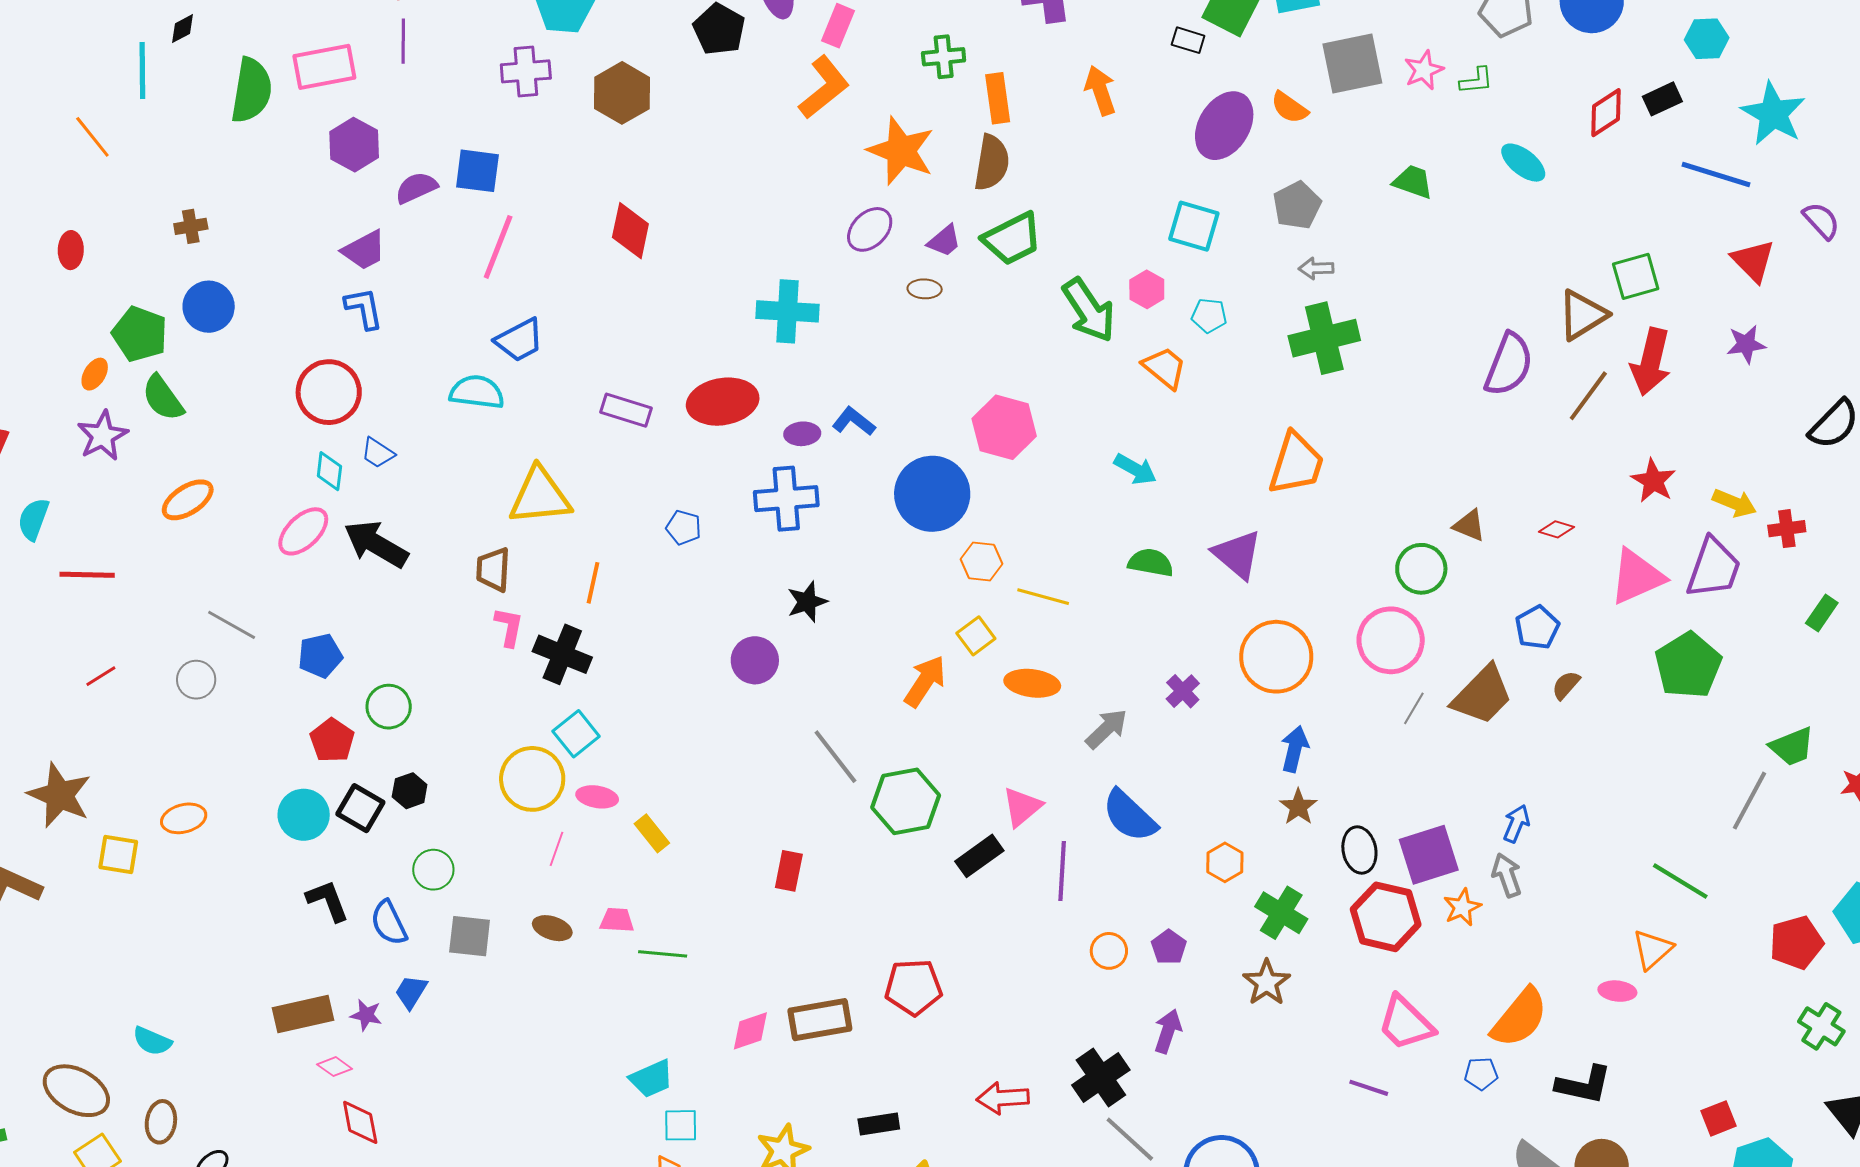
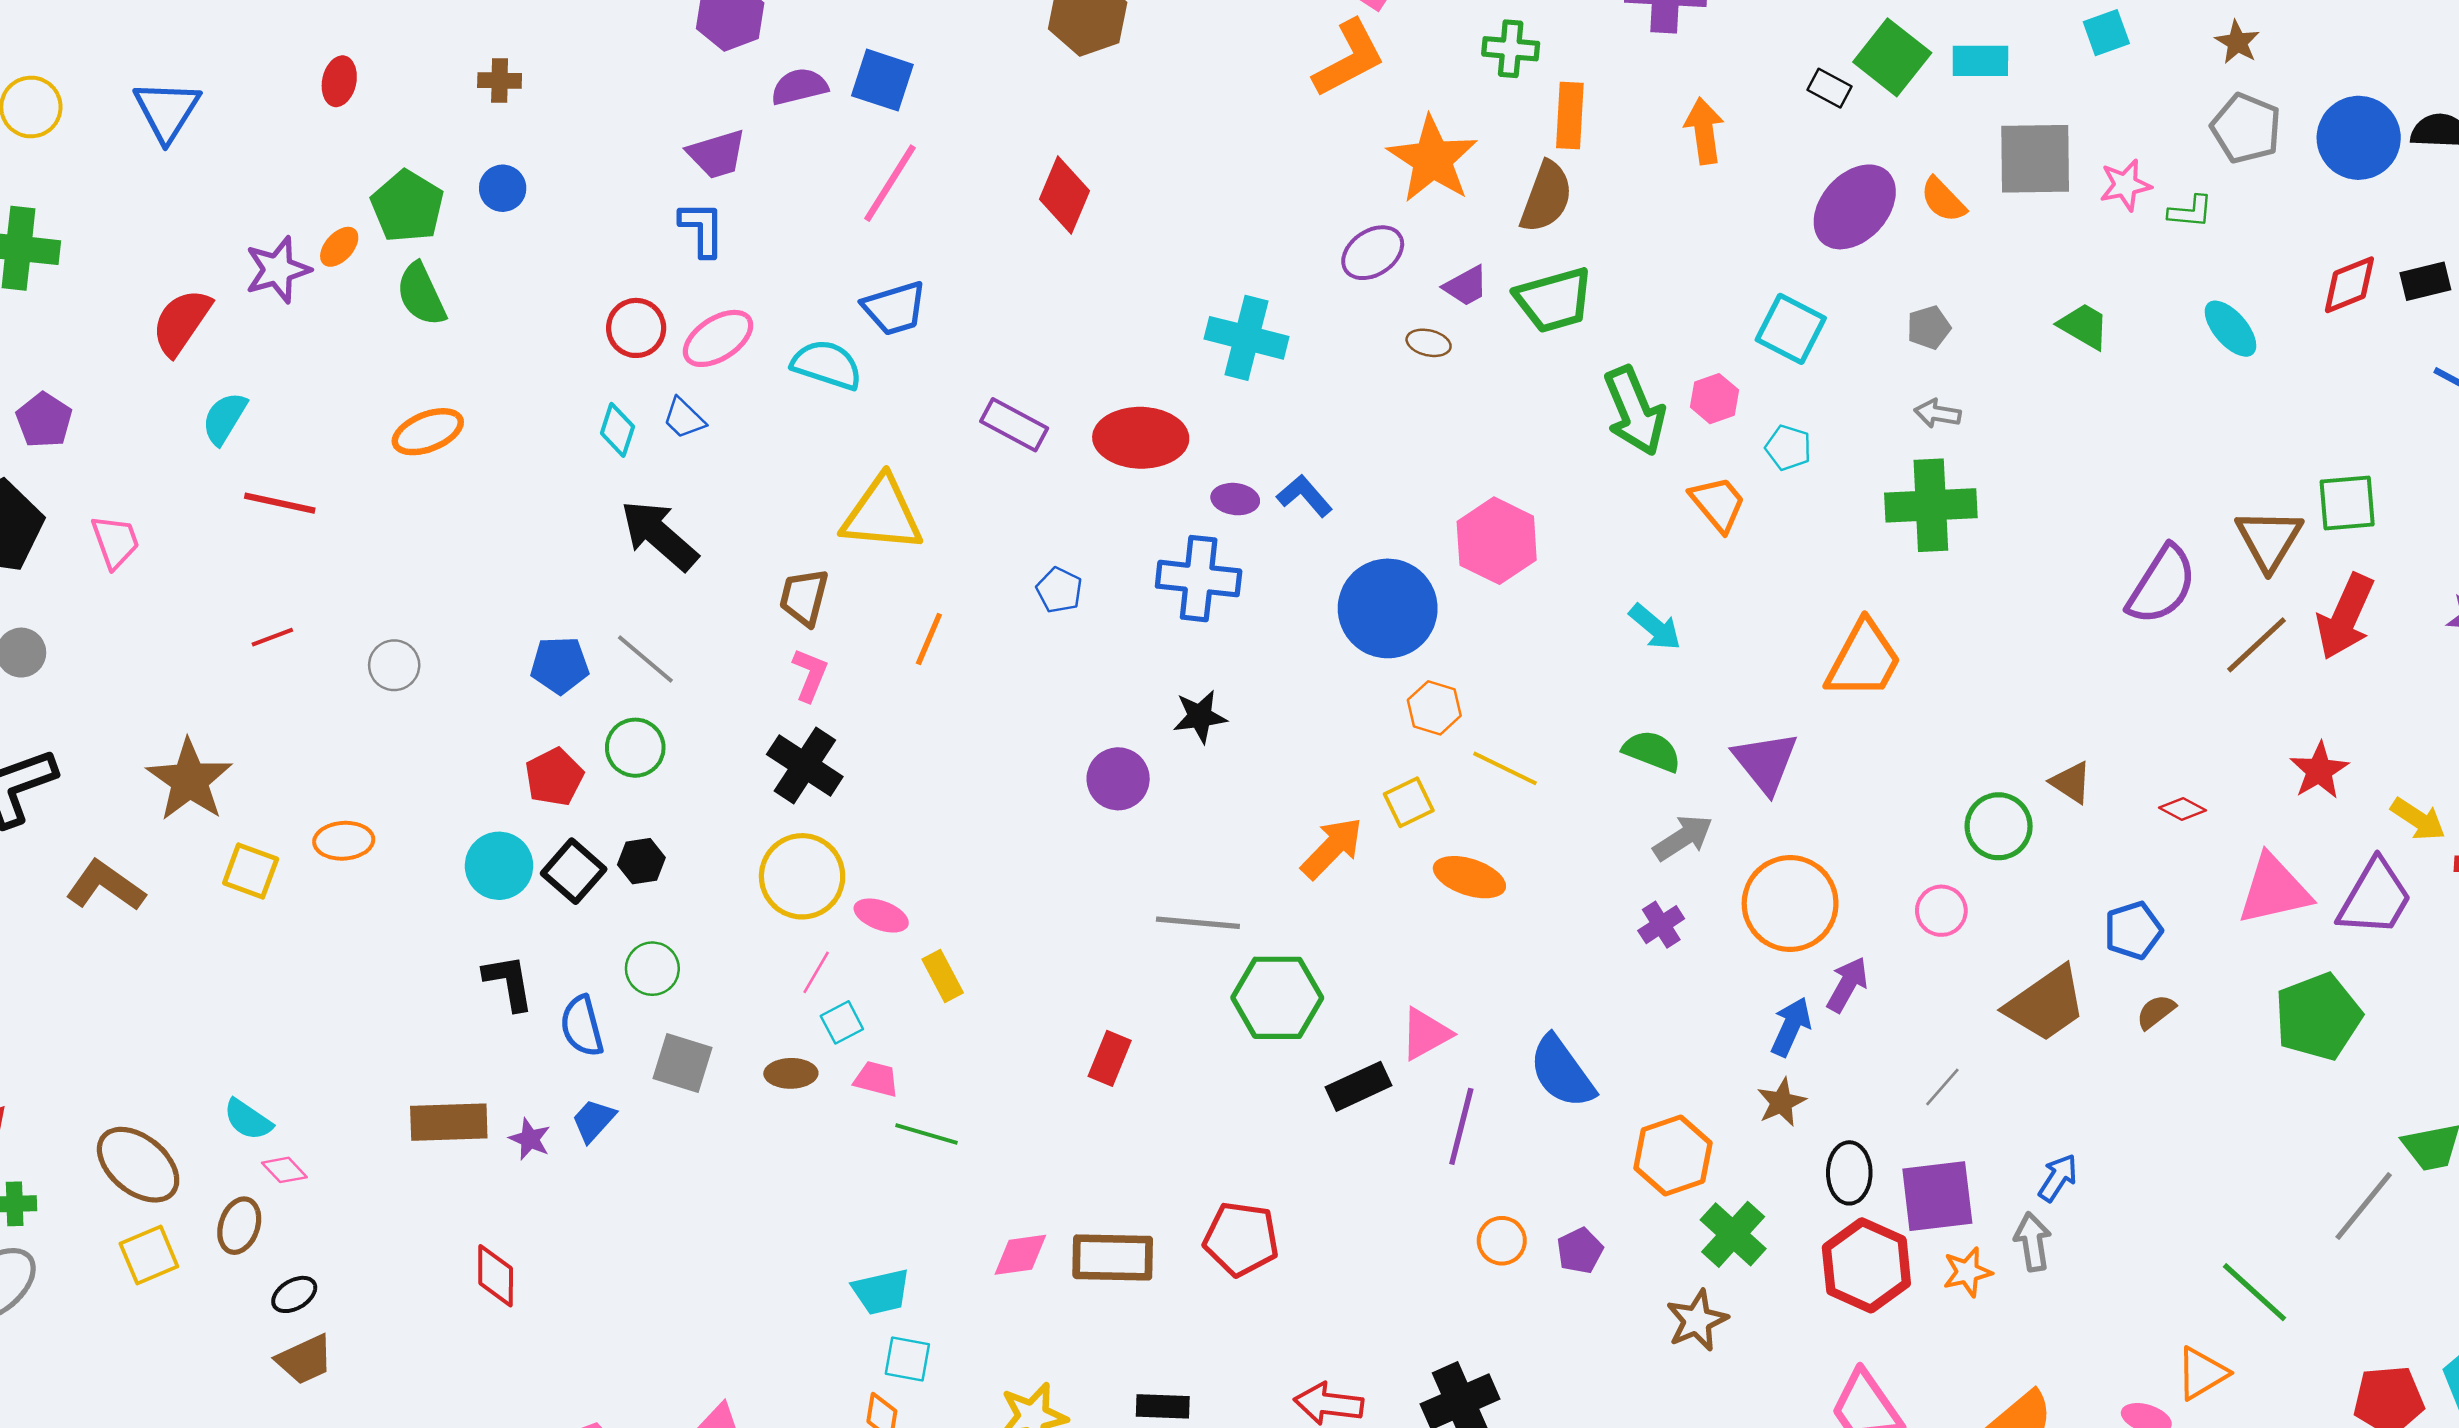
gray pentagon: (1297, 205) -> (1929, 328), size x0.7
blue circle: (209, 307) -> (503, 188), size x0.7
brown triangle: (1582, 315) -> (2269, 539), turned -38
red circle: (329, 392) -> (636, 328), size x0.7
purple star: (103, 436) -> (278, 270), moved
pink ellipse: (303, 531) -> (718, 338), moved
gray line: (232, 625) -> (645, 659), moved
pink circle: (1391, 640) -> (1941, 911), size x0.6
black cross: (562, 654) -> (805, 765), moved
gray line: (1414, 708) -> (1942, 1087), moved
gray arrow: (1106, 729) -> (1683, 838), moved
cyan square: (576, 734) -> (842, 1022), moved, size x0.7
gray line: (835, 757) -> (1198, 923), turned -58
orange hexagon: (1225, 862) -> (1673, 1155), size x1.5
brown ellipse: (552, 928) -> (791, 1073), turned -30
purple arrow: (1168, 1031) -> (1847, 985), moved
pink diamond: (335, 1067) -> (284, 1170), moved

